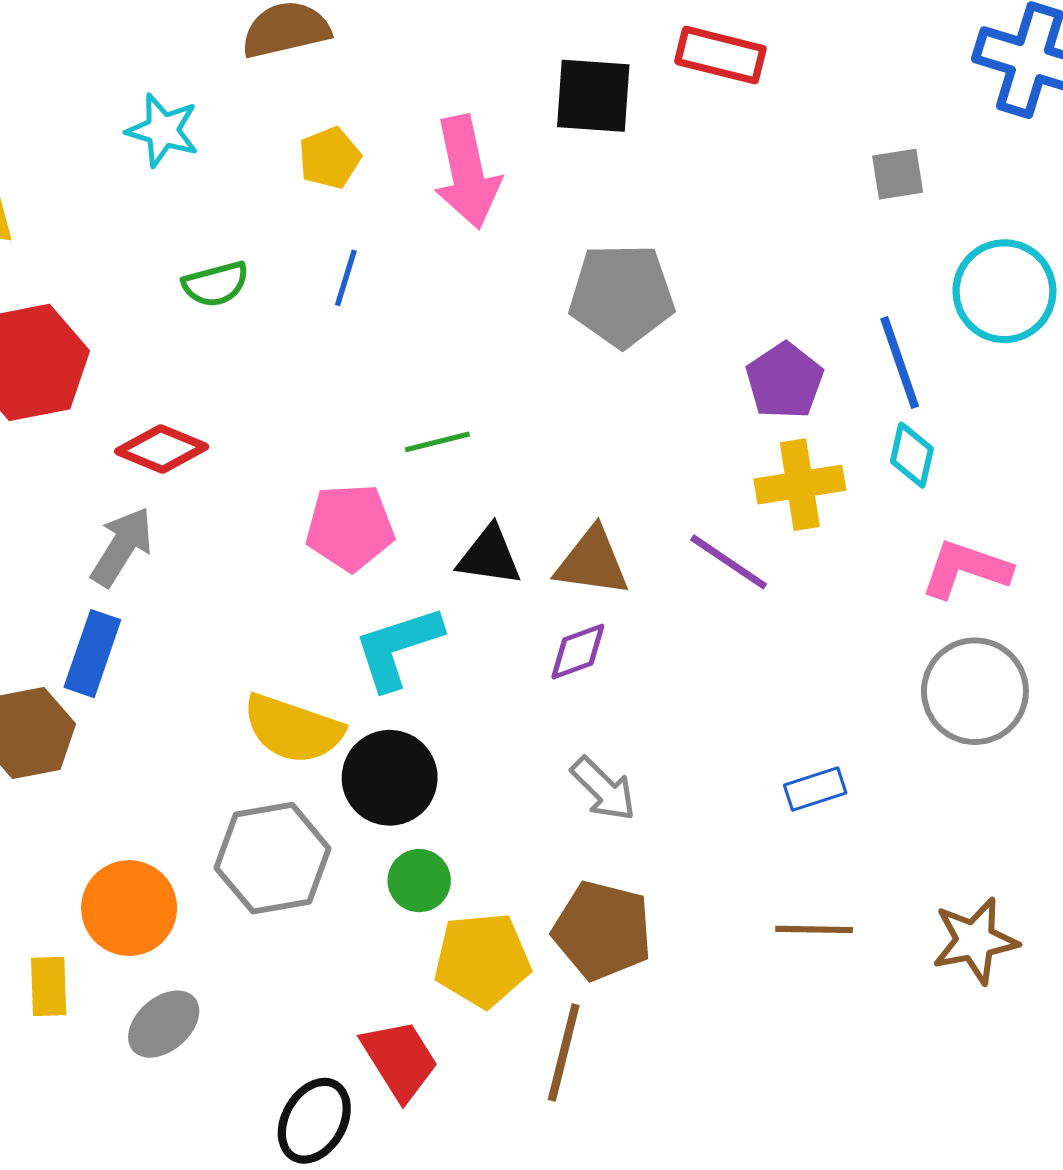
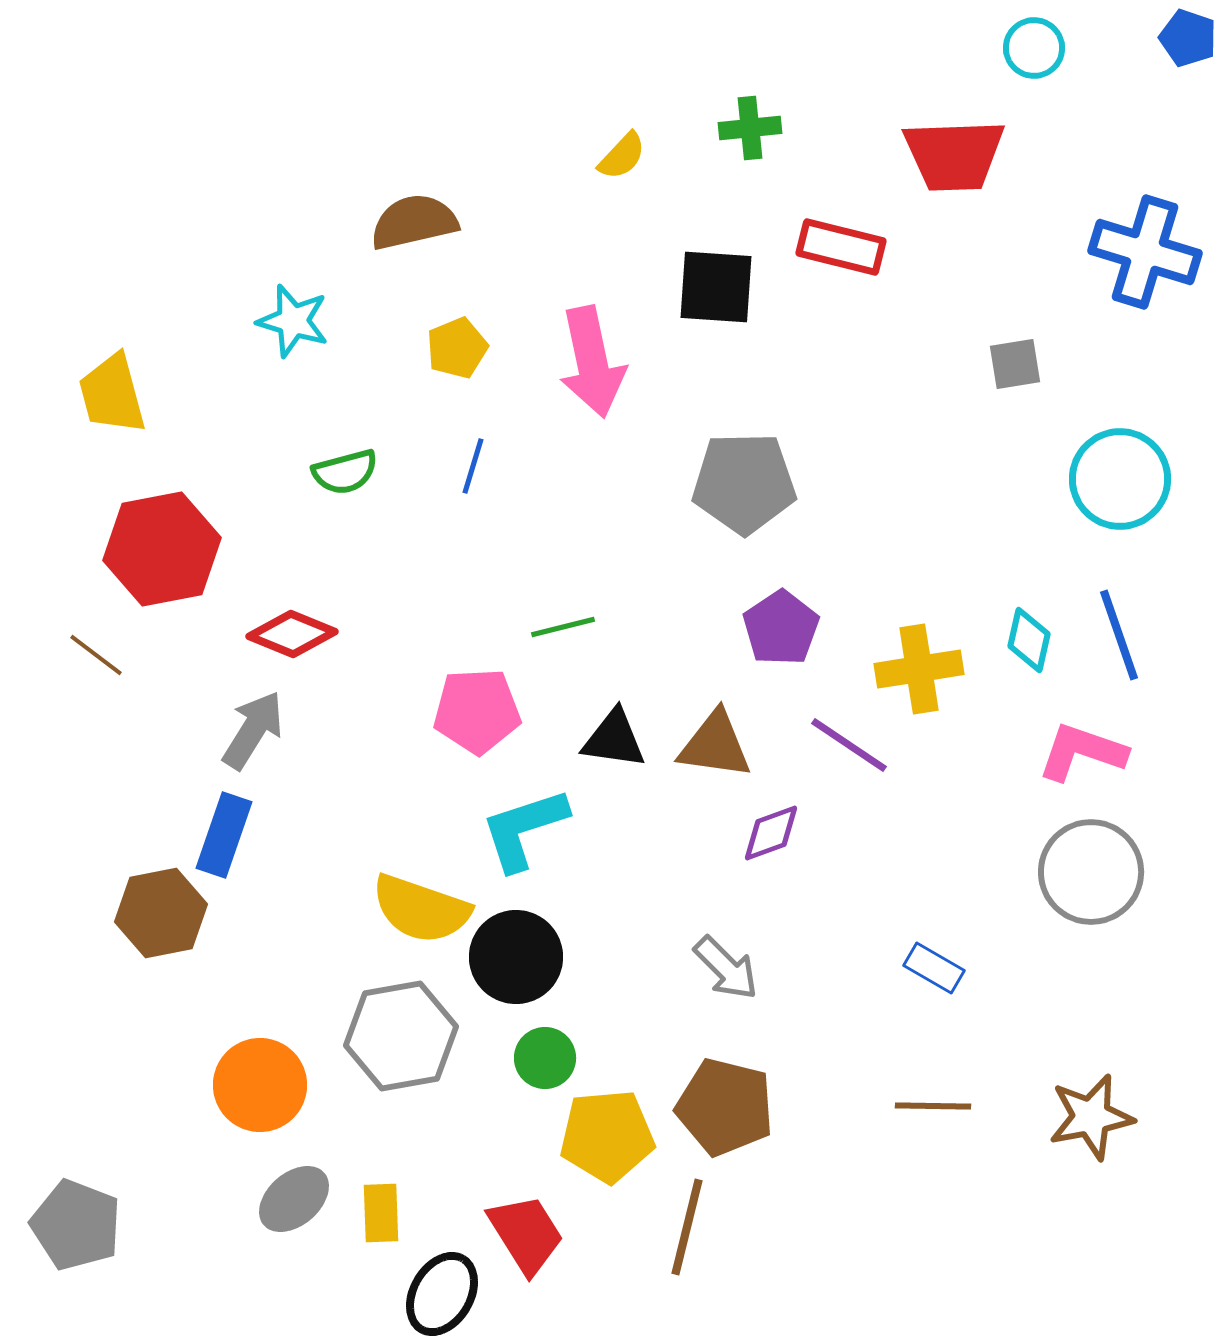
blue line: (900, 362) -> (1119, 635), moved
purple pentagon: (785, 381) -> (781, 628), moved
purple diamond: (578, 652) -> (771, 833), moved
blue rectangle: (815, 789) -> (934, 968), turned 48
yellow rectangle: (49, 986) -> (381, 1213), moved

